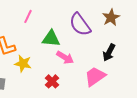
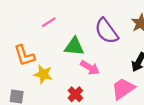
pink line: (28, 16) -> (49, 22), turned 32

